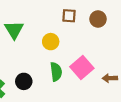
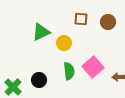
green triangle: (14, 30) -> (41, 32), moved, turned 36

